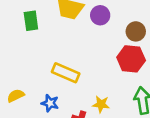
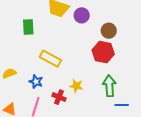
green rectangle: (31, 21) -> (28, 27), moved

